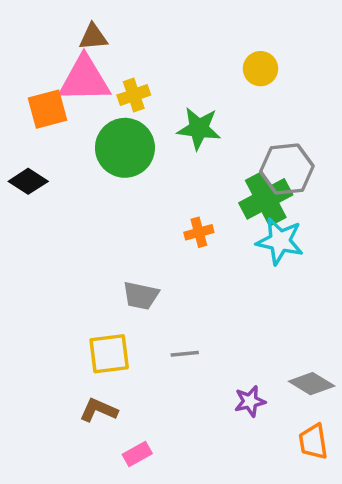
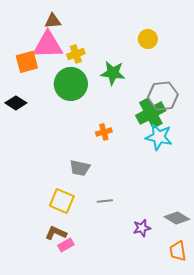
orange cross: (199, 232) -> (104, 132), moved
yellow square: (109, 354) -> (62, 201), turned 30
pink rectangle: (137, 454) -> (66, 245), moved

